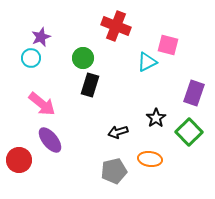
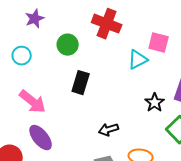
purple star: (41, 37) -> (35, 19), moved
green circle: (83, 58) -> (68, 45), moved
black star: (156, 118) -> (155, 103), moved

